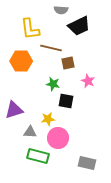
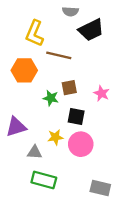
yellow L-shape: (30, 29) -> (35, 33), turned 30
brown square: (68, 63) -> (69, 88), moved
green star: (53, 84) -> (51, 98), moved
pink circle: (58, 138) -> (81, 144), moved

